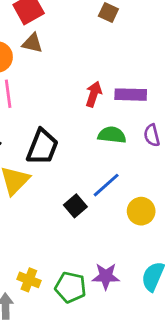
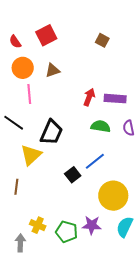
brown triangle: (32, 43) -> (53, 70), moved, turned -35
yellow circle: (141, 211) -> (113, 196), moved, size x1.5

